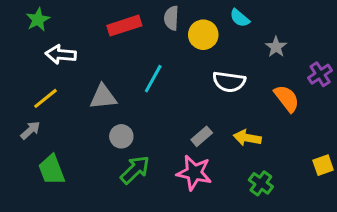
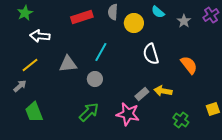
gray star: (276, 47) -> (184, 21), moved
purple cross: (320, 74) -> (211, 15), moved
white semicircle: (229, 82) -> (151, 54), turned 65
gray circle: (121, 136) -> (95, 79), moved
gray rectangle: (202, 136) -> (142, 94), moved
green cross: (261, 183) -> (181, 120), moved

